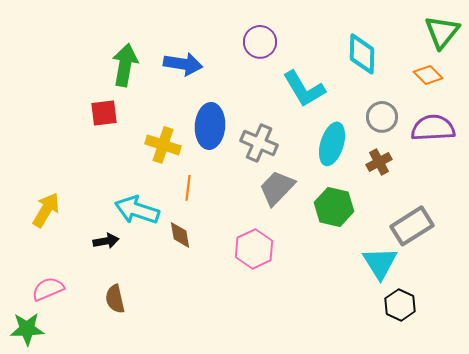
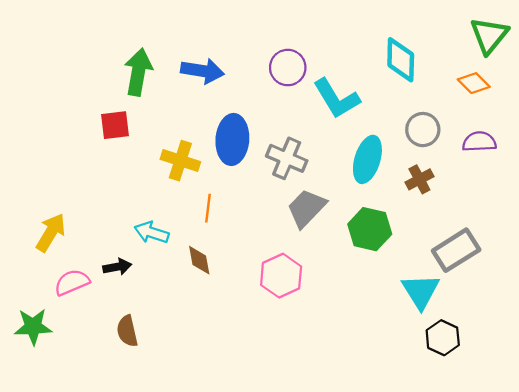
purple circle: (260, 42) -> (288, 68), moved
purple semicircle: (433, 128) -> (479, 142), size x0.7
cyan arrow: (137, 210) -> (152, 232), size x0.7
pink semicircle: (48, 289) -> (72, 282), moved
green star: (27, 329) -> (33, 327), moved

